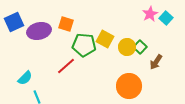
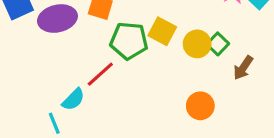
cyan semicircle: (25, 78) -> (73, 99), moved
orange circle: (129, 86) -> (200, 106), size x0.7

